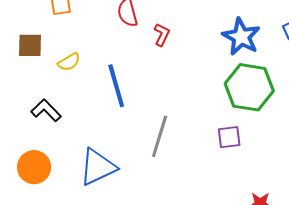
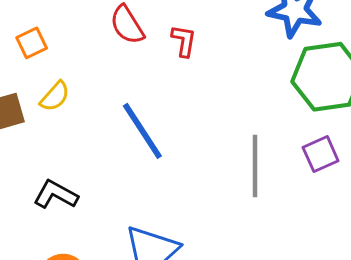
yellow semicircle: (69, 62) -> (55, 96), moved
gray line: (160, 136) -> (255, 166), moved

